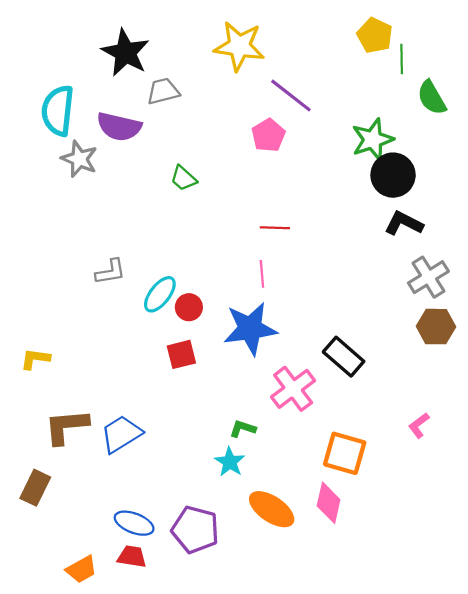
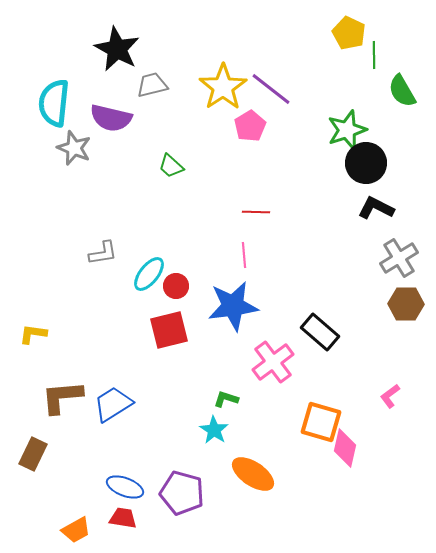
yellow star: (239, 46) -> (223, 87), moved, turned 30
red square: (181, 354) -> (169, 330), size x1.4
pink diamond: (329, 503) -> (345, 448), moved

